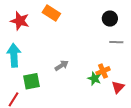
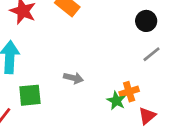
gray line: (116, 42) -> (151, 54), turned -48
gray arrow: (62, 65) -> (73, 78), turned 40

